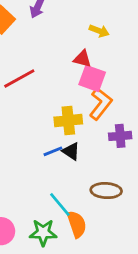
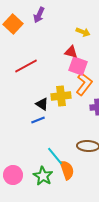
blue line: (53, 151) -> (38, 120), moved
black triangle: (71, 151) -> (42, 104), moved
green star: (43, 233) -> (43, 176), turned 30

